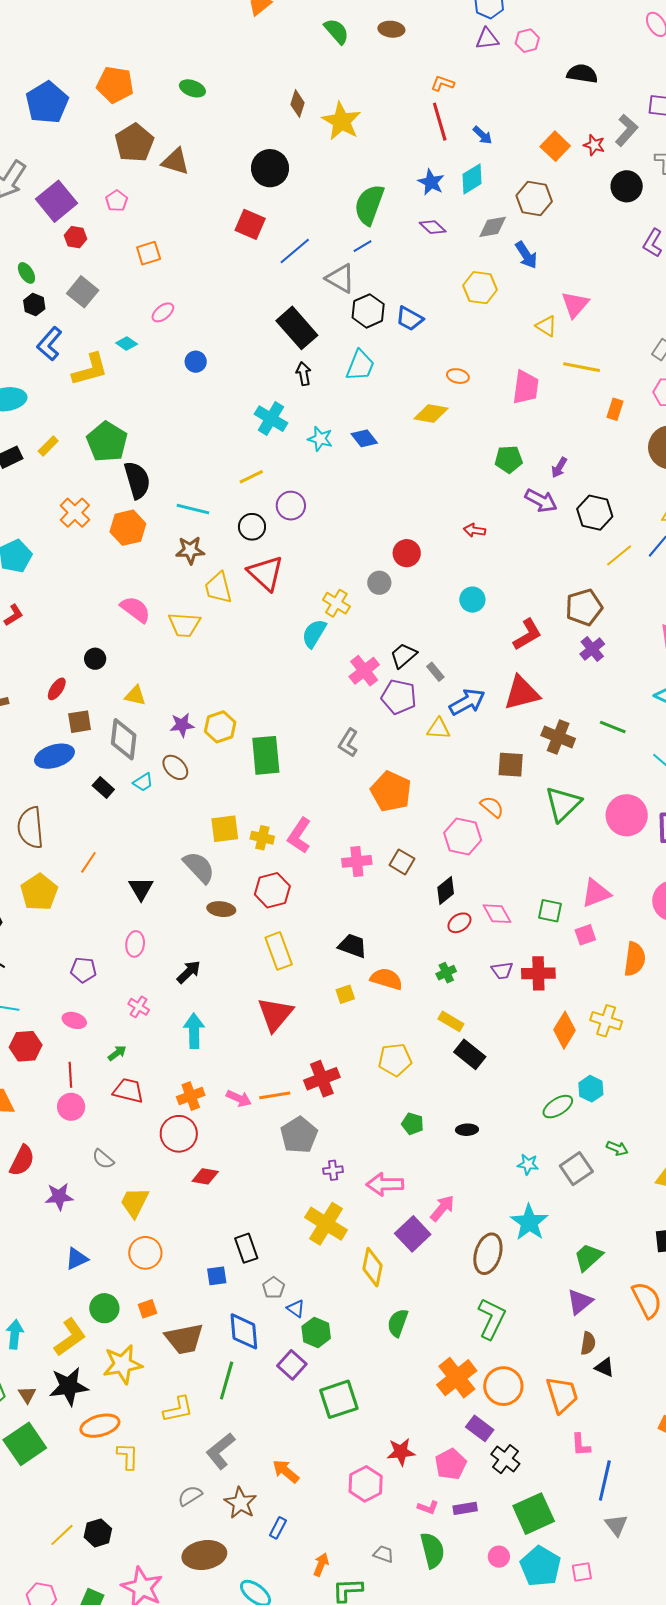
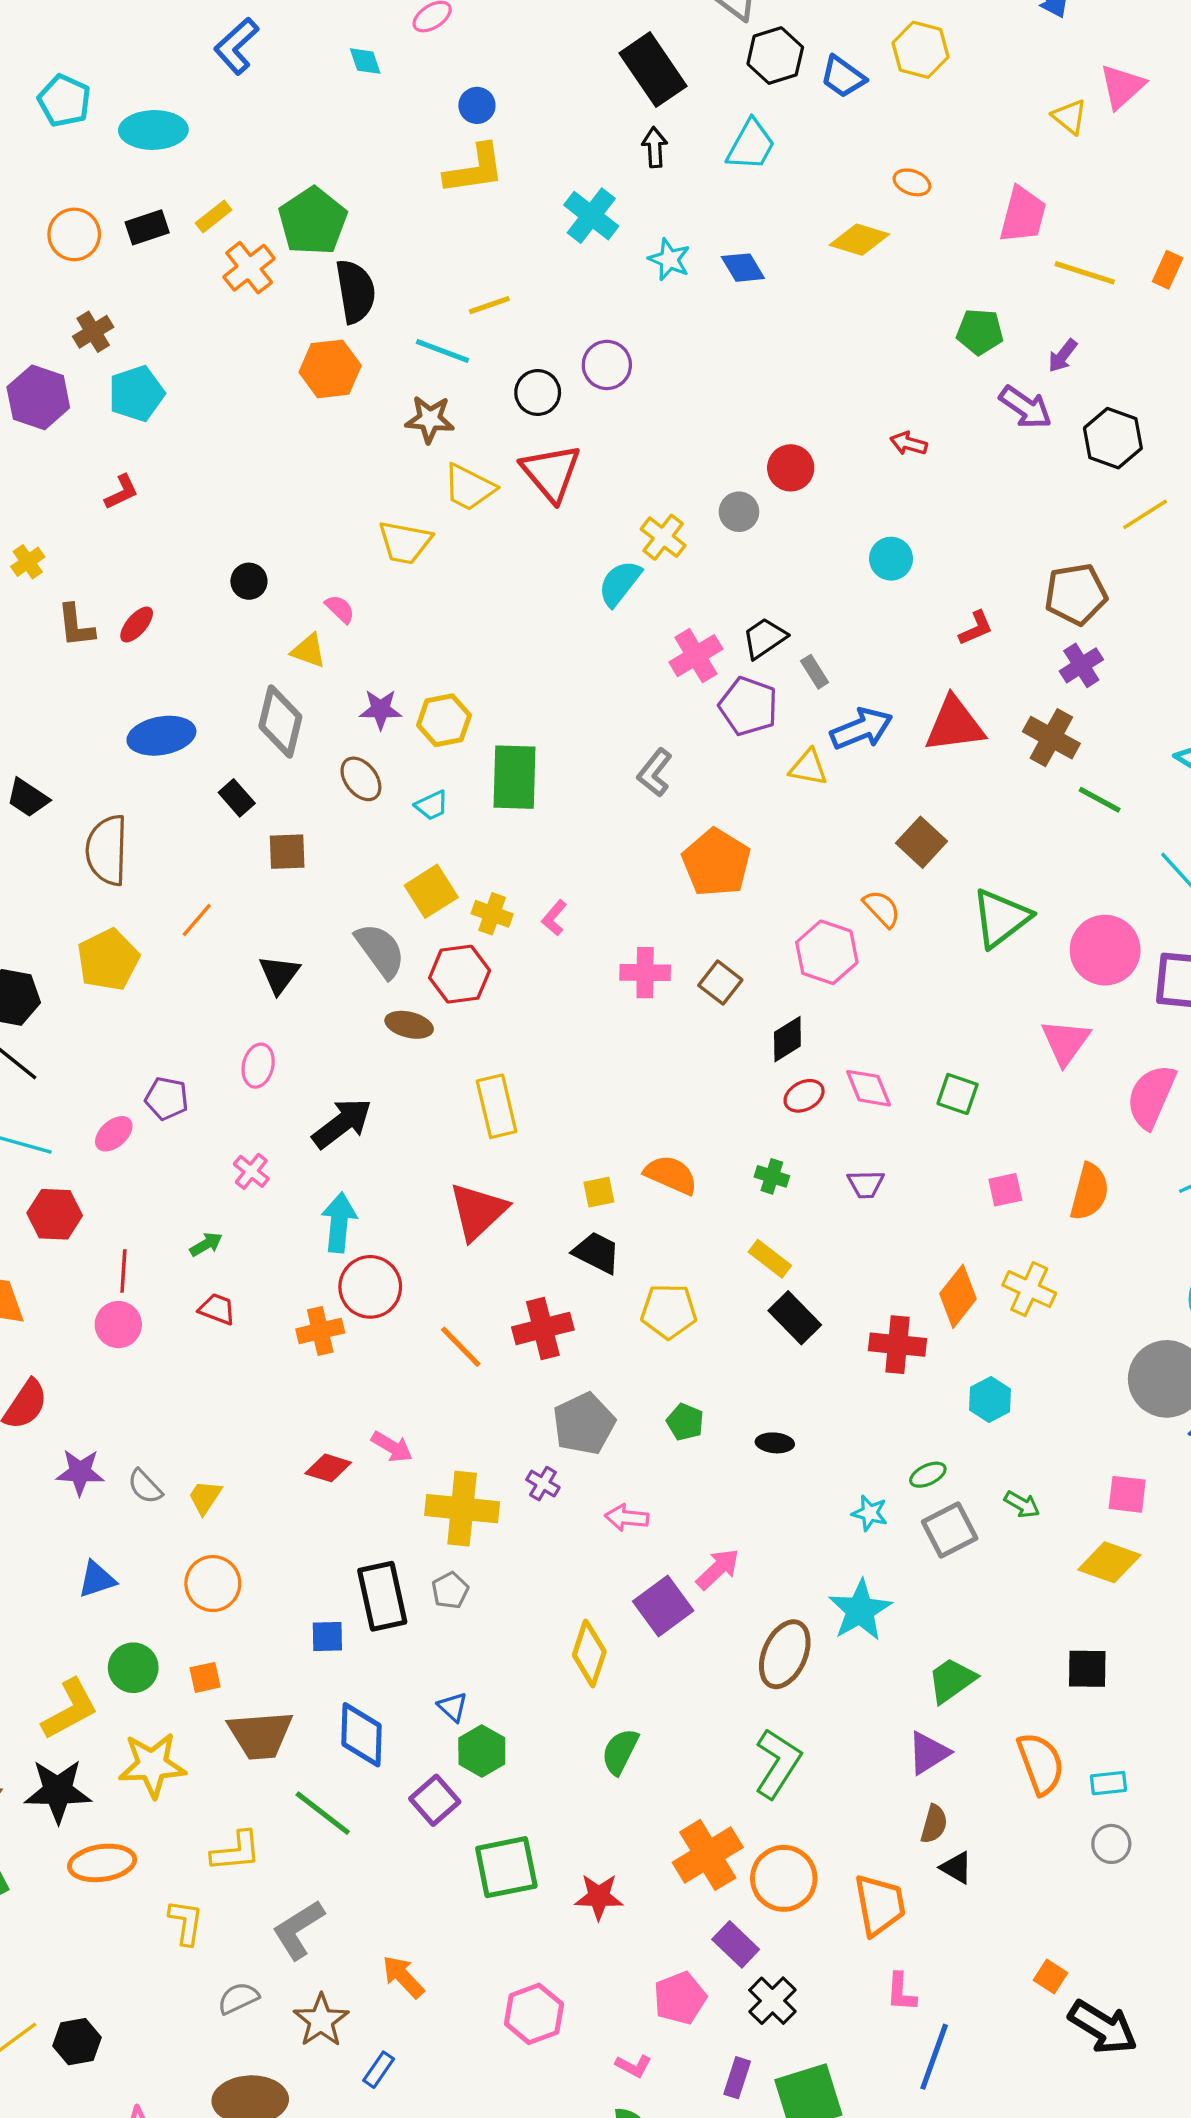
yellow hexagon: (480, 288) -> (921, 50), moved
cyan diamond: (127, 343) -> (365, 61), turned 30
yellow line: (582, 367) -> (1085, 273), moved
yellow L-shape: (90, 370) -> (475, 169), moved
yellow line: (251, 477) -> (489, 305), moved
orange cross: (75, 513) -> (249, 268), moved
yellow trapezoid: (218, 588) -> (469, 488), turned -56
pink semicircle: (135, 609) -> (340, 609), moved, size x0.6
red L-shape: (527, 635) -> (976, 628), size x0.7
red ellipse: (57, 689) -> (137, 625), moved
brown square: (80, 722) -> (287, 852), moved
brown cross: (558, 737) -> (1051, 738), moved
brown square: (511, 765) -> (922, 842), turned 32
cyan trapezoid: (143, 782) -> (432, 805), moved
yellow square: (225, 829) -> (431, 891), turned -32
pink L-shape: (299, 836) -> (554, 918), size x0.6
red hexagon: (272, 890) -> (460, 974), moved
pink triangle: (596, 893) -> (1065, 1042), moved, turned -40
pink square: (585, 935) -> (1005, 1190), moved
black trapezoid: (353, 946) -> (597, 1253), moved
black arrow: (189, 972) -> (342, 1123), size x1.4
green cross: (446, 973) -> (772, 1176), turned 36
red cross: (538, 973) -> (898, 1345), moved
pink ellipse: (74, 1020) -> (114, 1134), moved, turned -65
red trapezoid: (128, 1091) -> (217, 1309), size x0.7
orange line: (275, 1095) -> (461, 1347), turned 48
pink arrow: (239, 1098) -> (392, 1447), moved
green ellipse: (558, 1107) -> (928, 1475), moved, size x0.7
red circle: (179, 1134) -> (370, 1287), moved
gray pentagon: (299, 1135) -> (584, 1424), moved
gray semicircle: (103, 1159) -> (145, 1486), moved
purple cross: (333, 1170) -> (543, 1484), turned 30
pink arrow: (385, 1184) -> (627, 1518), size x0.7
yellow trapezoid: (135, 1202) -> (205, 1497), size x0.7
yellow cross: (326, 1224) -> (462, 1509), moved, turned -33
black rectangle: (246, 1248) -> (382, 1596), size x1.4
gray pentagon: (274, 1288) -> (450, 1590), moved
green line: (227, 1381) -> (323, 1813), turned -75
red star: (401, 1452) -> (599, 1897), moved
yellow L-shape: (128, 1456) -> (186, 1922), moved
purple rectangle: (465, 1508) -> (737, 2078), moved, turned -70

